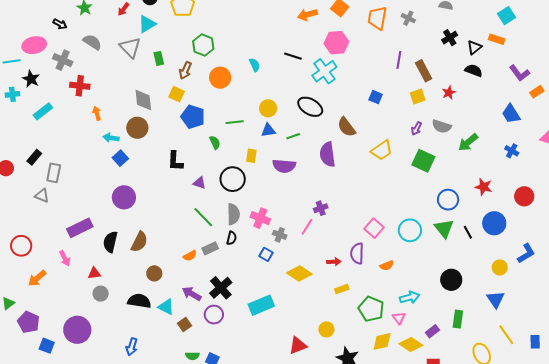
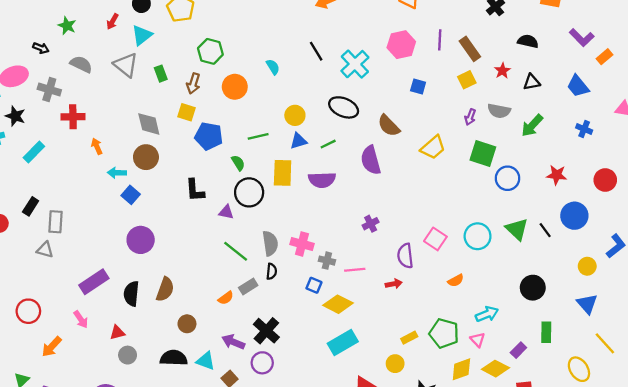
pink hexagon: (336, 43) -> (401, 45), moved
black triangle: (474, 47) -> (532, 82), moved, turned 35
black line: (293, 56) -> (316, 51), turned 48
yellow rectangle: (251, 156) -> (283, 173), size x1.6
black circle: (233, 179) -> (249, 192), moved
blue circle: (448, 200) -> (508, 178), moved
pink line: (307, 227) -> (355, 270), moved, turned 60
purple semicircle: (357, 253) -> (405, 256), moved
yellow diamond: (299, 273) -> (338, 304), moved
yellow rectangle: (342, 289) -> (409, 338), moved
cyan rectangle: (261, 305) -> (343, 343), moved

